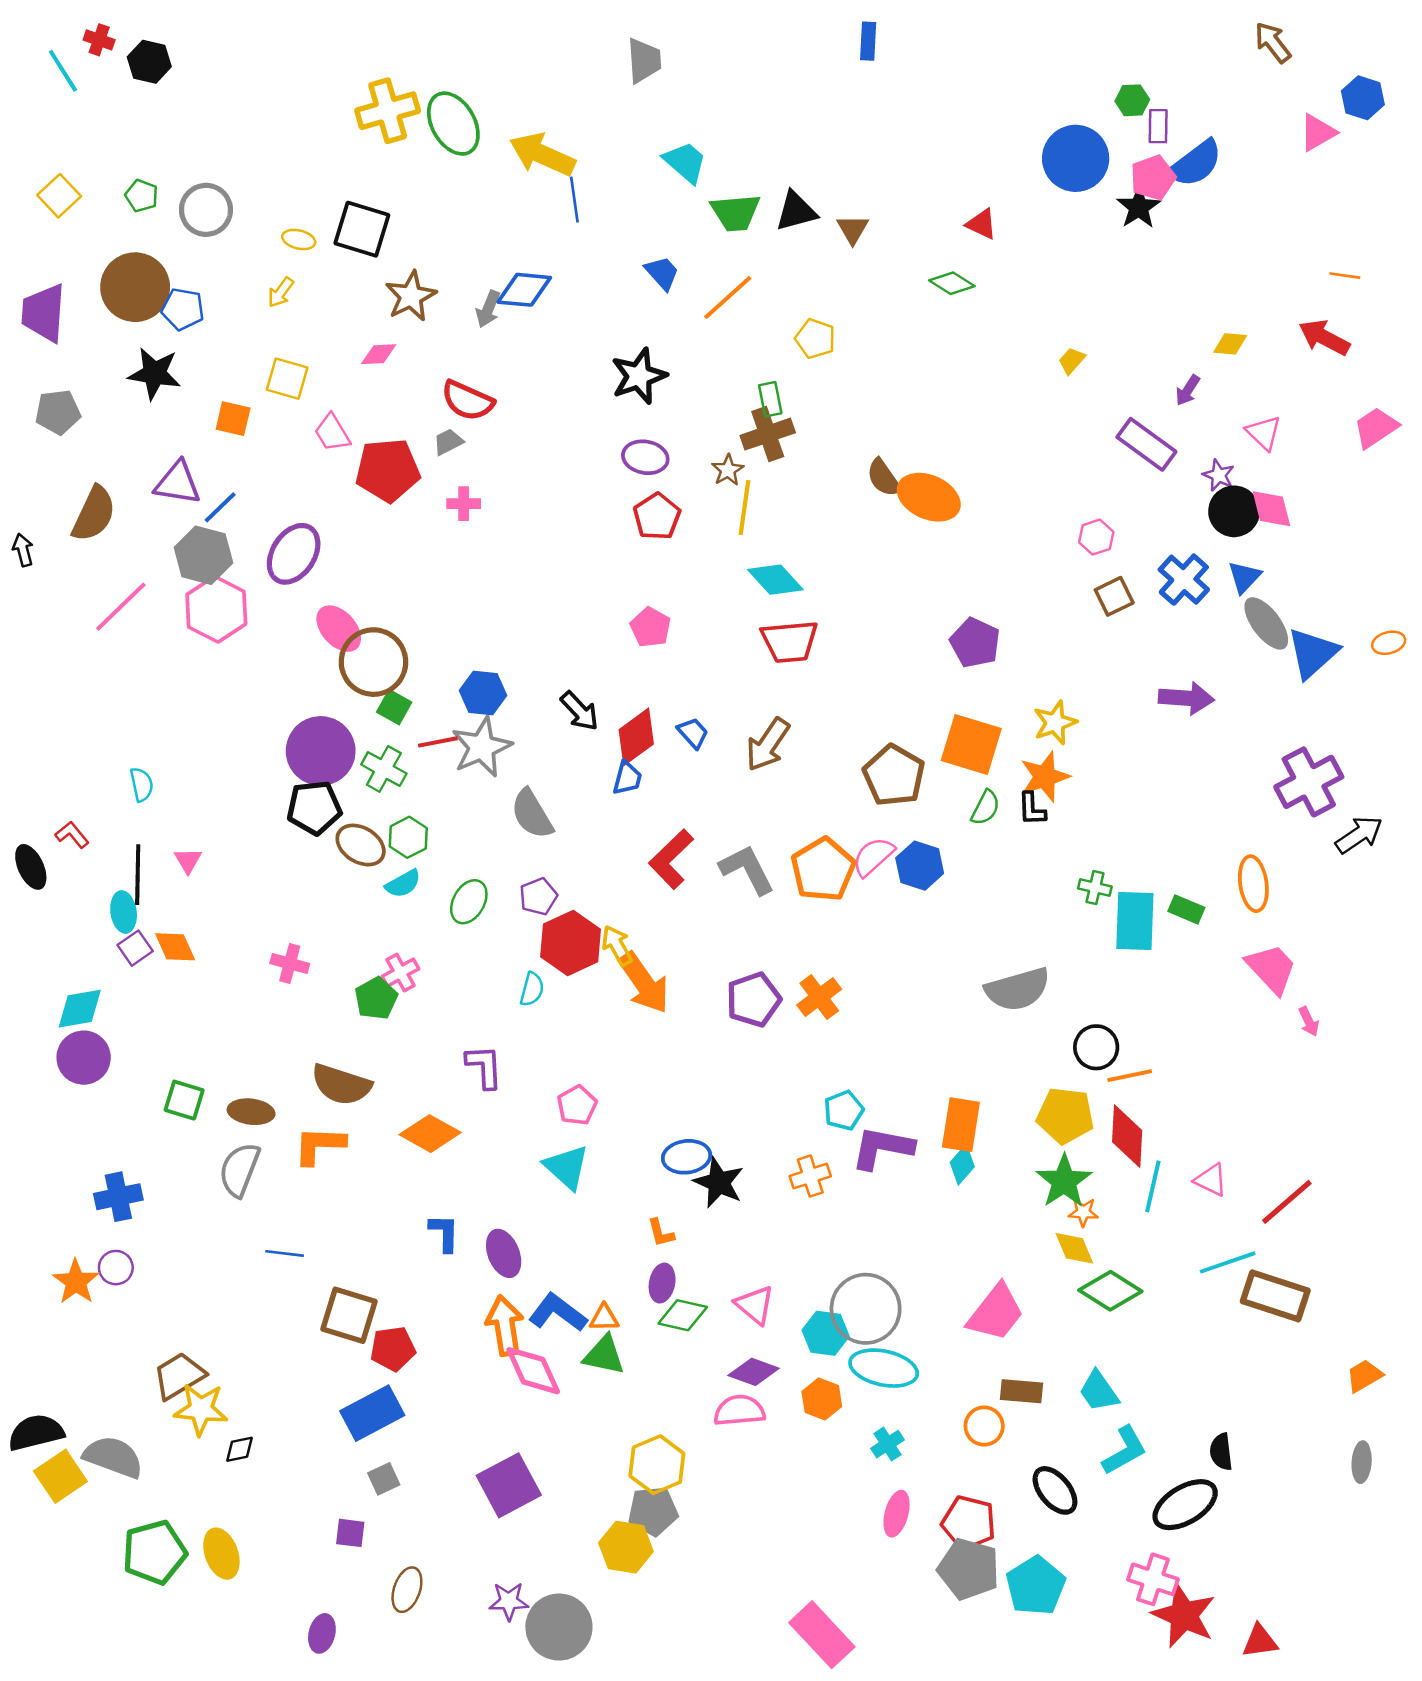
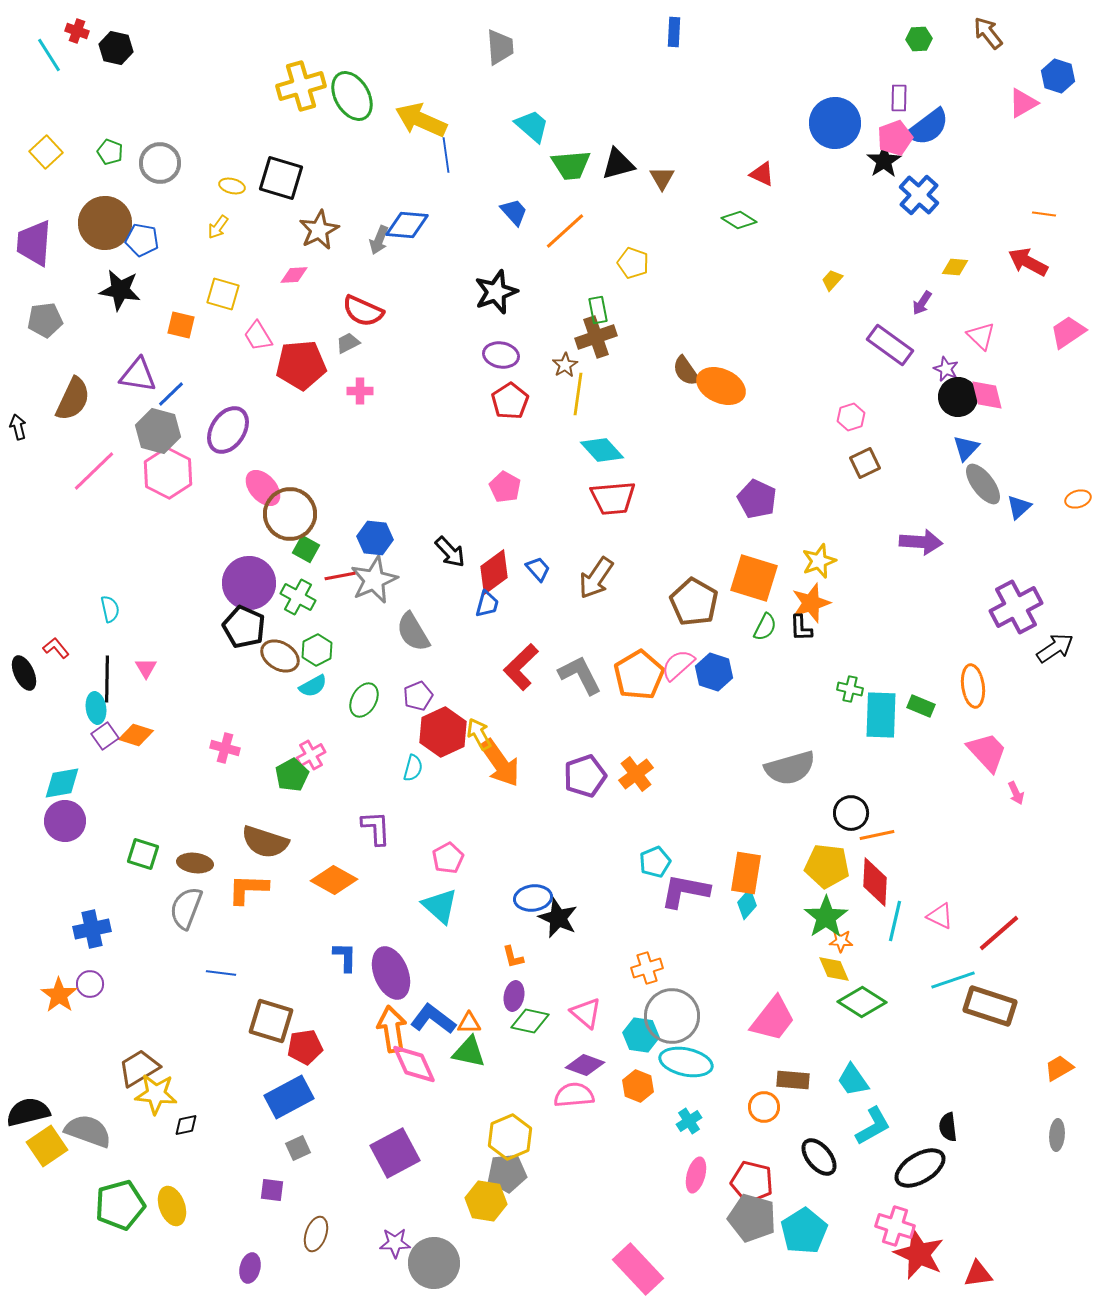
green hexagon: (1132, 100) -> (919, 39), moved
blue cross: (1184, 580) -> (919, 195), moved
blue triangle: (1313, 653) -> (1019, 507), size x0.6
black pentagon: (314, 808) -> (244, 627), turned 30
orange diamond: (175, 947) -> (136, 735), turned -48
orange cross: (810, 1176) -> (647, 968), moved
purple ellipse: (504, 1253) -> (391, 973), size x1.4

